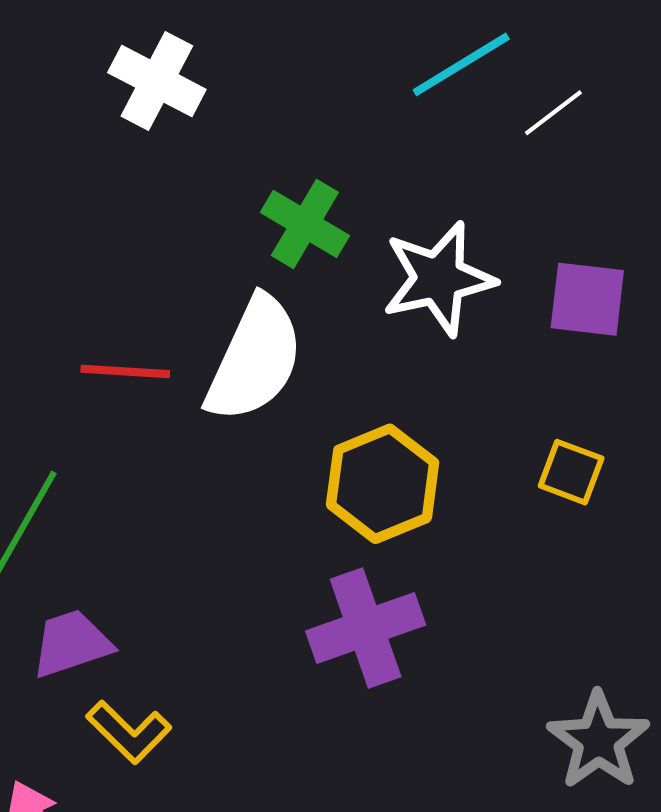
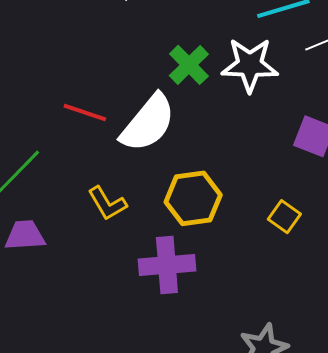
white star: (439, 279) -> (250, 65), moved
yellow L-shape: (129, 732) -> (107, 203), moved

